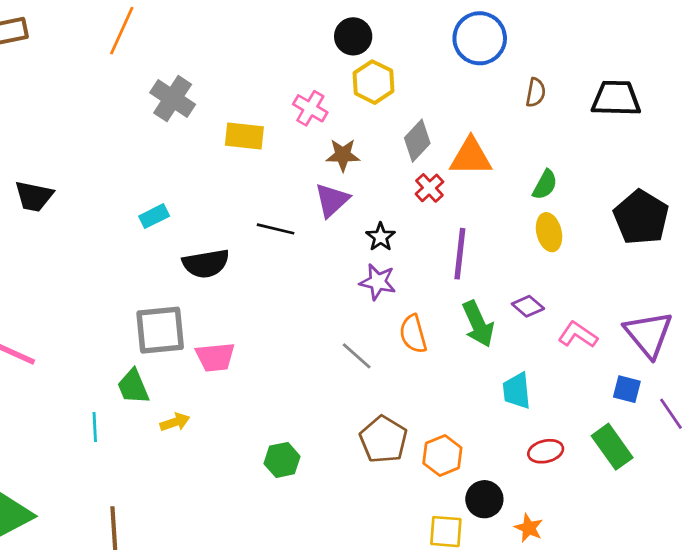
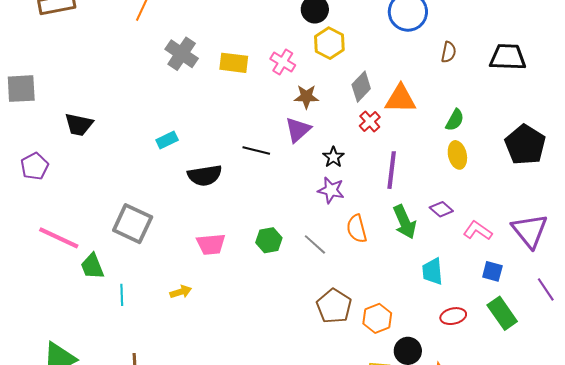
yellow rectangle: (244, 136) -> (234, 63), moved
gray square: (160, 330) -> (133, 224), moved, turned 30
green trapezoid: (133, 387) -> (92, 266), moved
blue square: (627, 389) -> (492, 271), moved
green hexagon: (282, 460) -> (269, 240), moved

